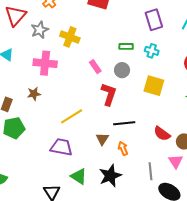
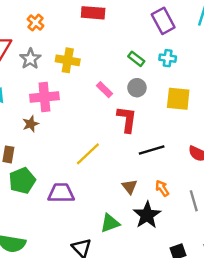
green rectangle: (126, 46) -> (136, 59), turned 48
brown star: (34, 94) -> (31, 124), moved
brown triangle: (102, 139) -> (130, 187), moved
purple trapezoid: (61, 147) -> (61, 193), moved
orange arrow: (123, 148) -> (162, 188), moved
green triangle: (79, 176) -> (110, 223), turned -42

